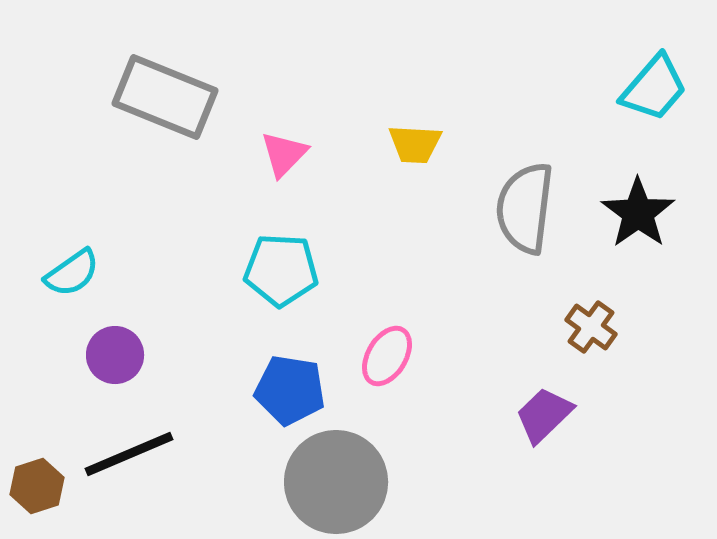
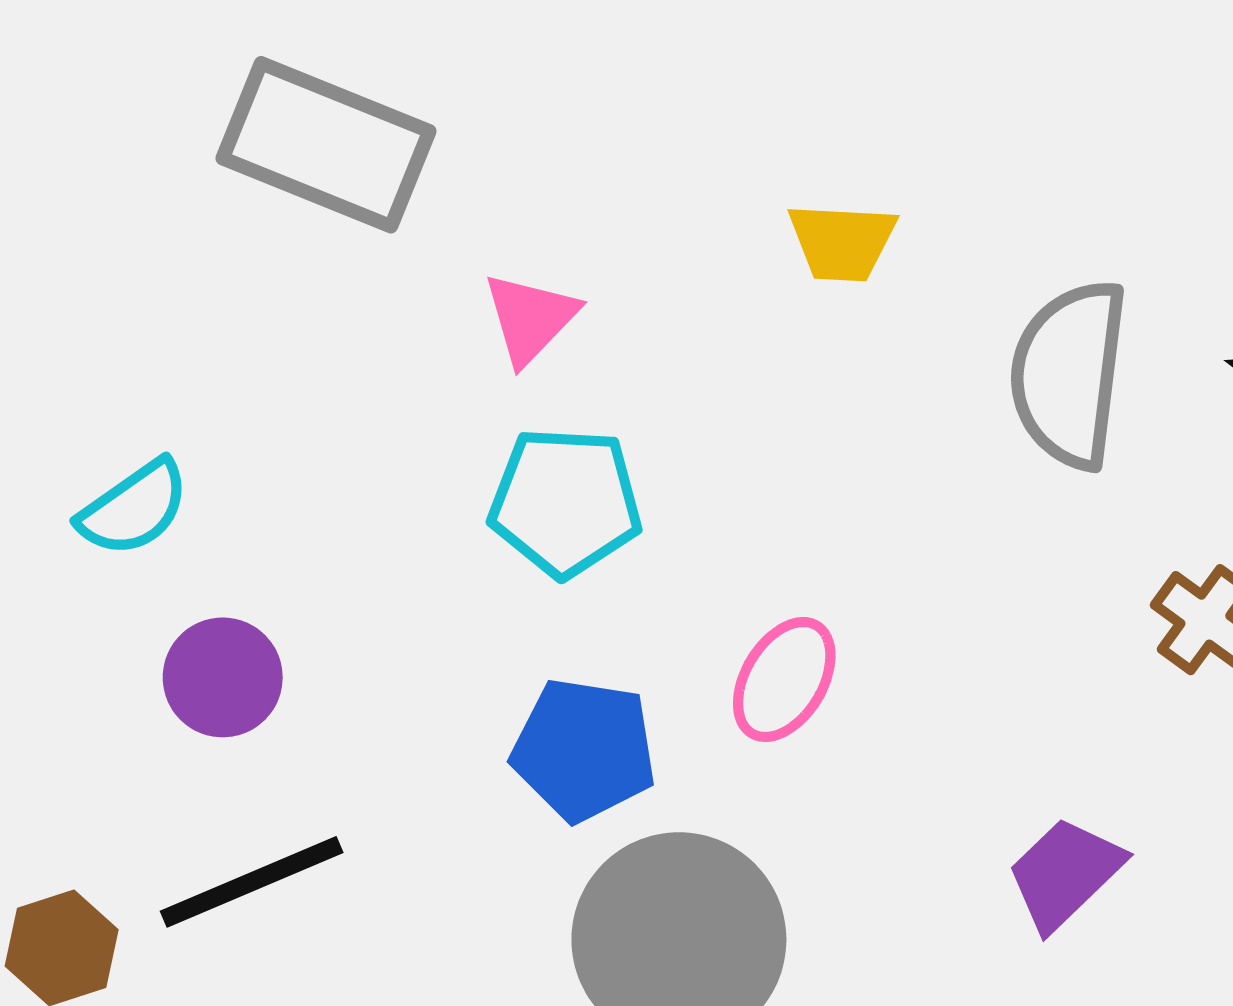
pink triangle: (284, 154) -> (530, 318), moved
purple trapezoid: (544, 415) -> (1065, 874), moved

